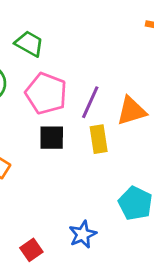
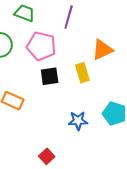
purple line: (90, 102) -> (69, 17), moved
blue star: (83, 234) -> (78, 121), moved, turned 30

